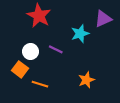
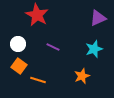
cyan star: (80, 34) -> (94, 49), moved
white circle: (31, 52) -> (18, 44), moved

